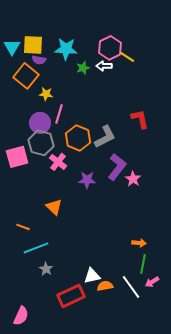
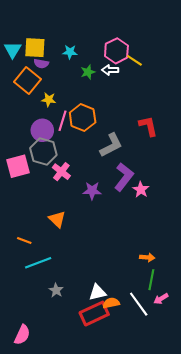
cyan star: (66, 49) -> (70, 52), size x0.6
orange hexagon: (78, 138) -> (83, 118), moved
gray star: (46, 269) -> (56, 290), moved
red rectangle: (71, 296) -> (94, 314), moved

